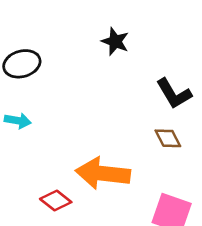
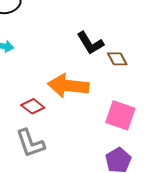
black L-shape: (174, 94) -> (90, 43), moved

